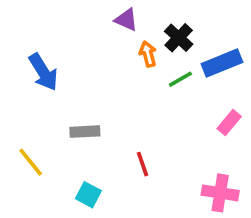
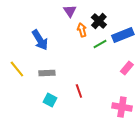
purple triangle: (126, 20) -> (70, 11), turned 32
blue arrow: (43, 72) -> (40, 40), moved
yellow line: (31, 162) -> (17, 69), moved
cyan square: (88, 195) -> (50, 100), moved

